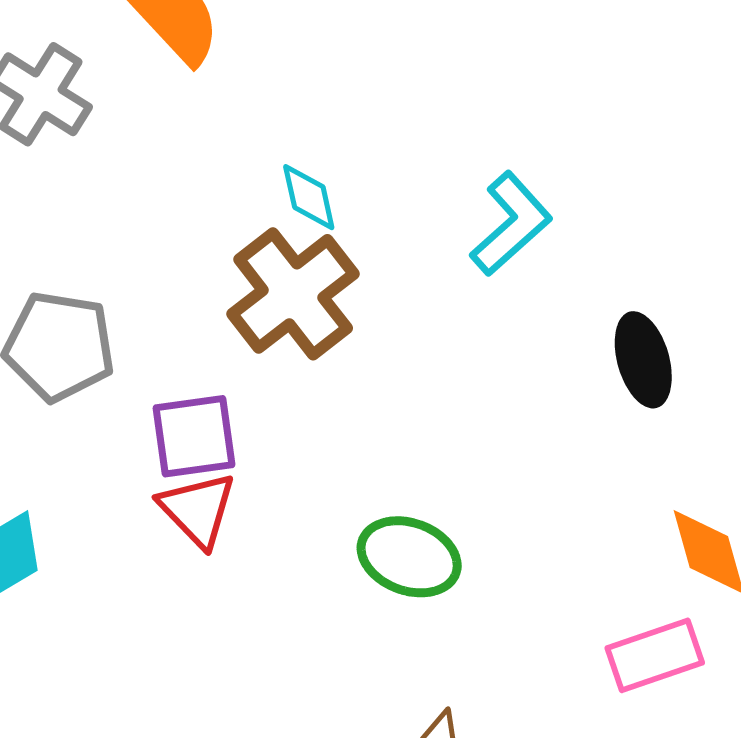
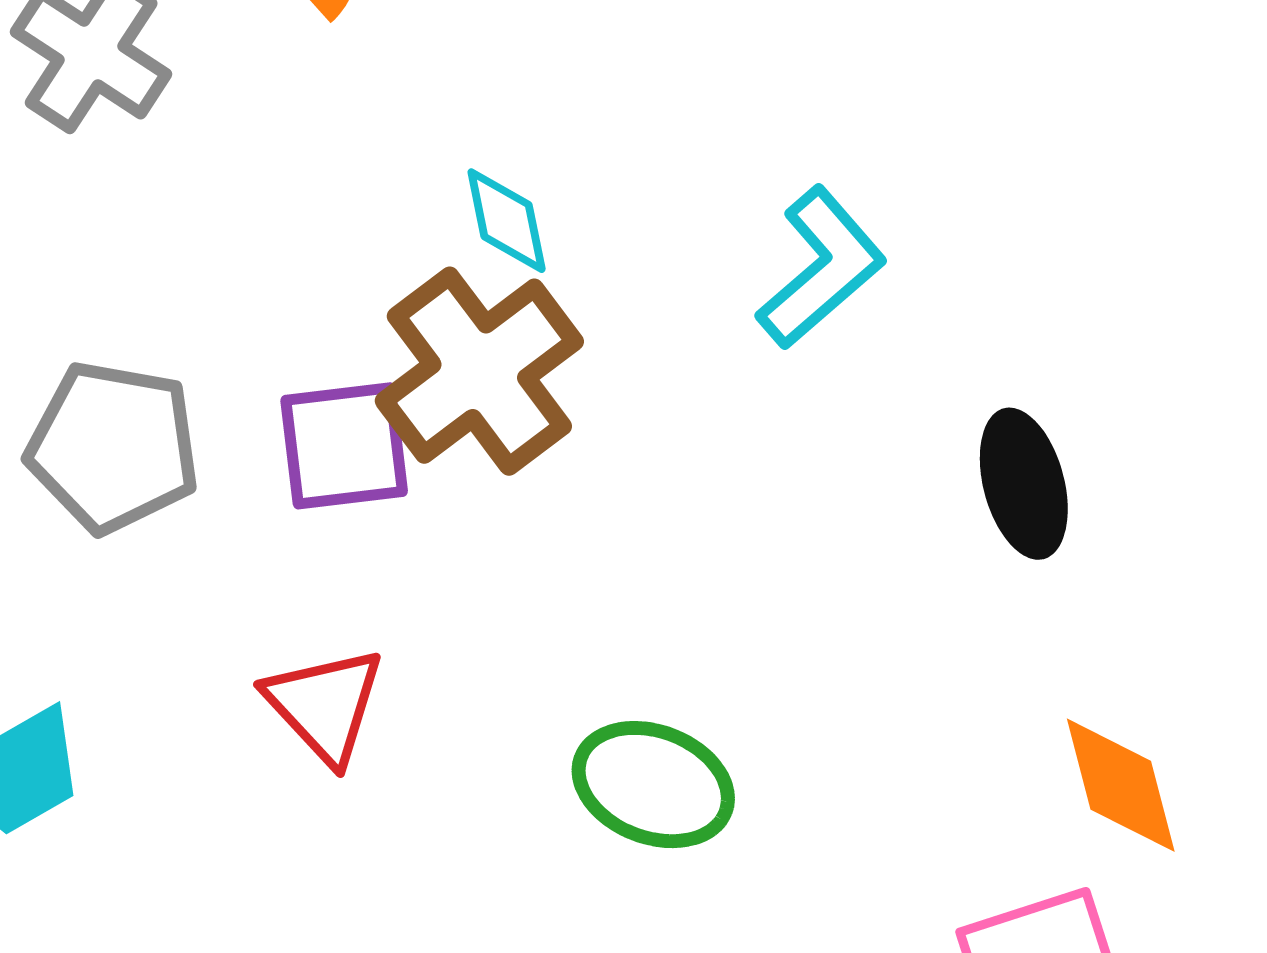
purple square: (194, 436) -> (344, 446), moved

